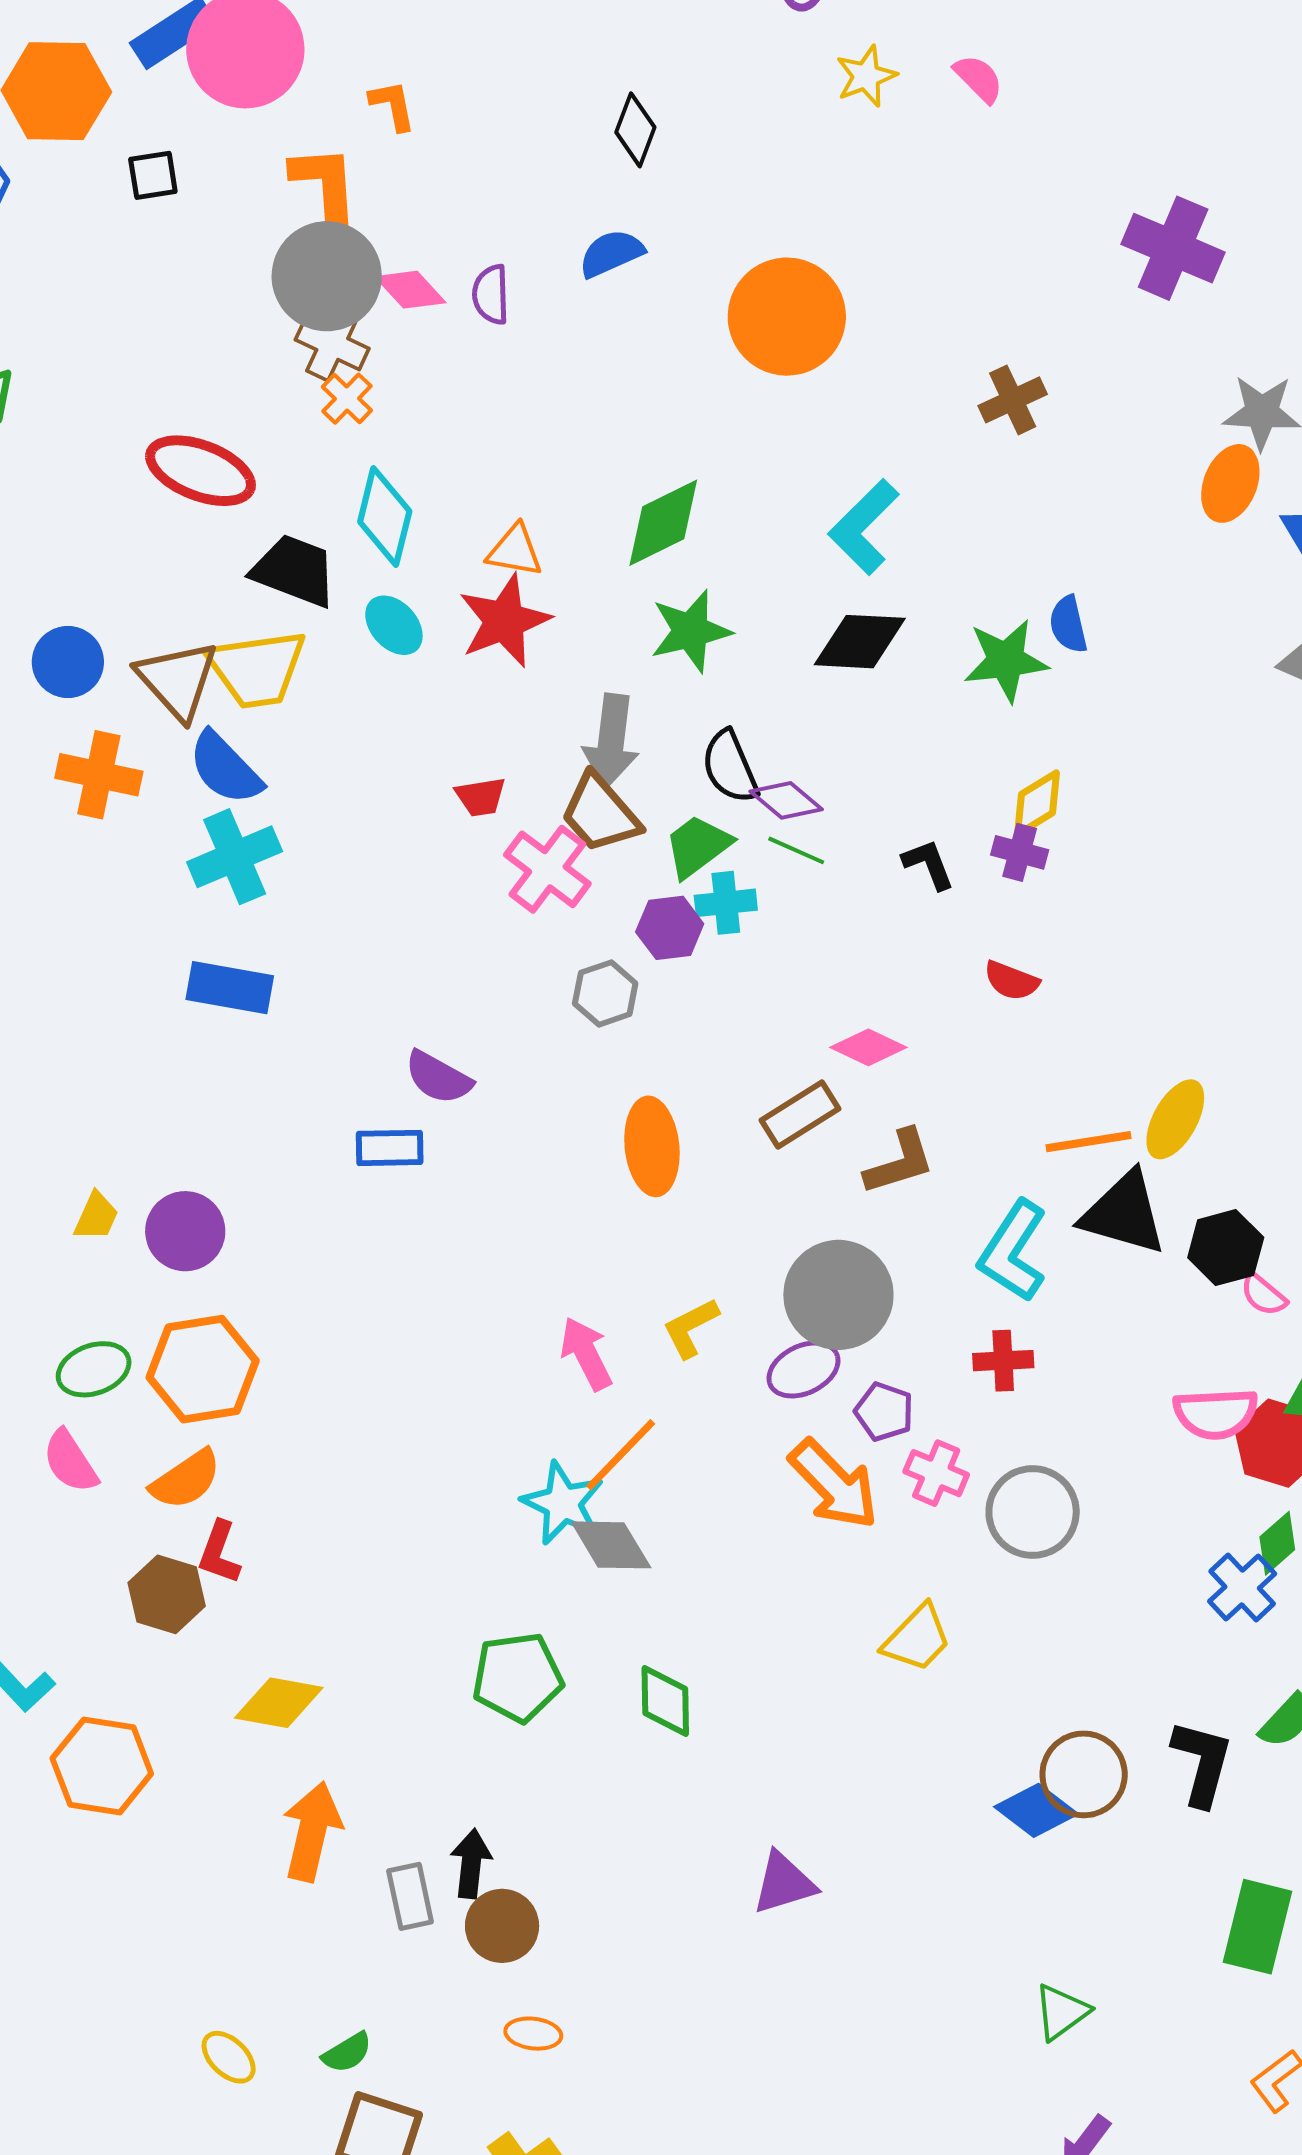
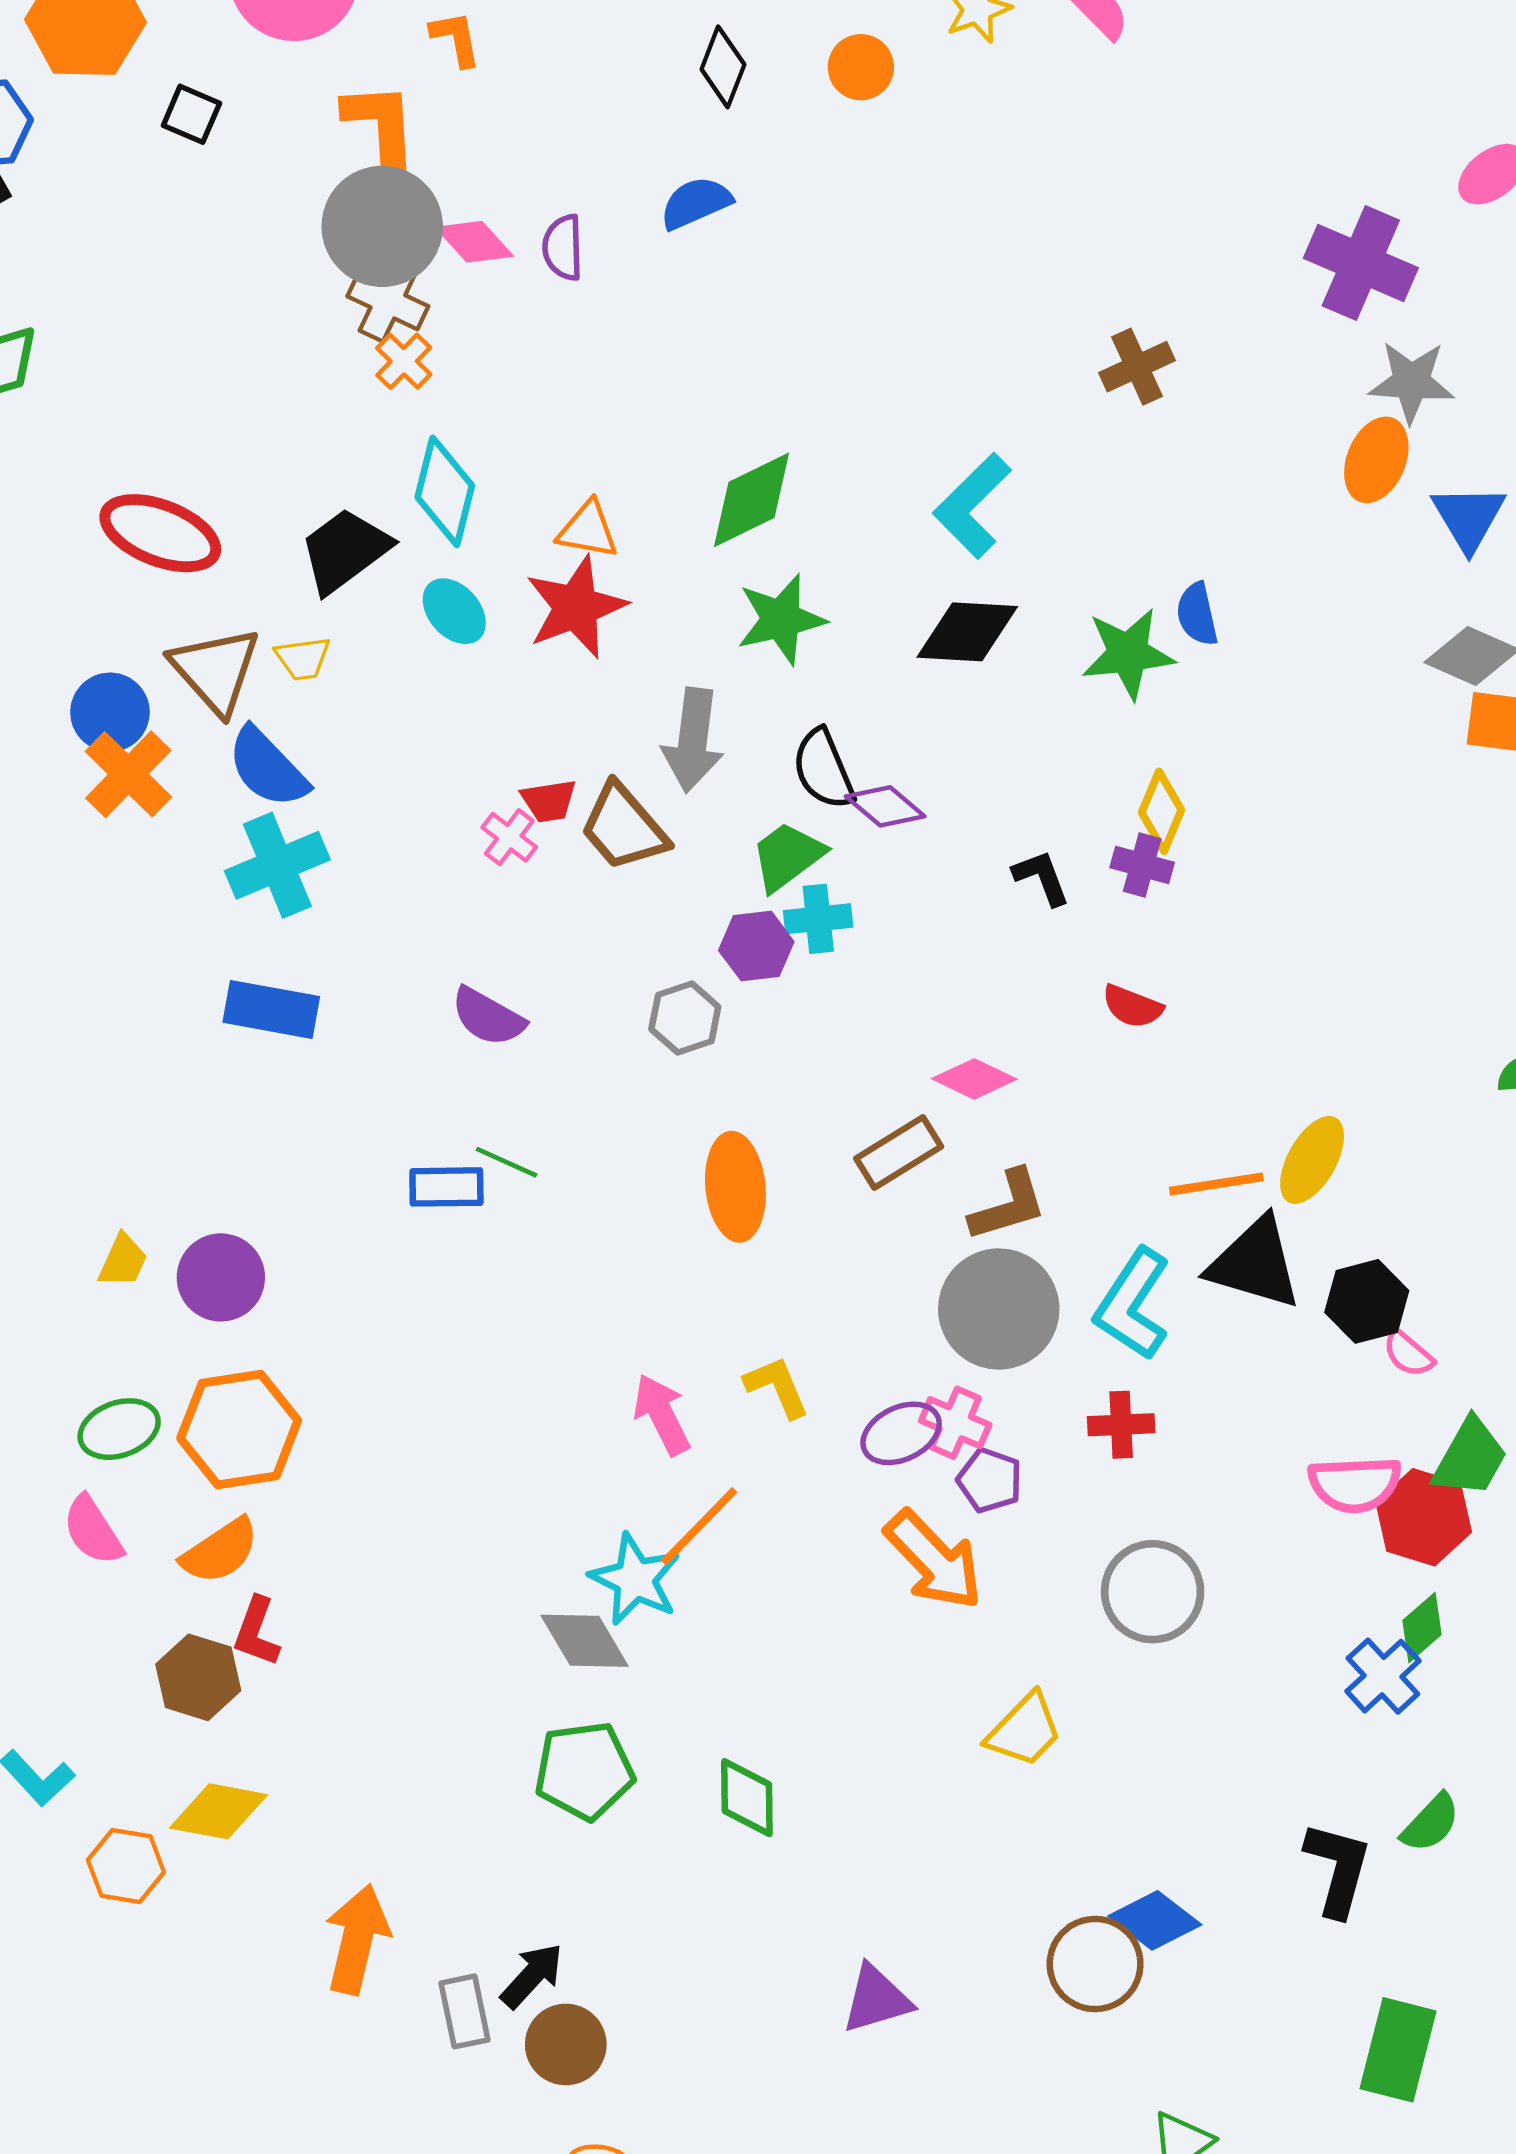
black square: (153, 175) -> (191, 114), turned 32
purple cross: (1173, 248) -> (1361, 263), moved
orange circle: (787, 317) -> (861, 67), moved, size x0.5
red ellipse: (201, 471) -> (160, 533), moved
black trapezoid: (294, 571) -> (345, 550), turned -58
blue circle: (68, 662) -> (110, 712), moved
yellow trapezoid: (257, 669) -> (303, 658), size x0.5
orange cross: (99, 775) -> (128, 774), turned 32
yellow diamond: (1037, 803) -> (1162, 811), turned -36
brown trapezoid: (600, 813) -> (624, 827), moved
green line: (796, 850) -> (506, 1162), moved
pink cross: (547, 869) -> (509, 837), moved, size x0.6
purple semicircle: (438, 1077) -> (488, 1017), moved
gray circle: (838, 1295) -> (999, 1309), moved
yellow L-shape: (691, 1328) -> (777, 1387), turned 94
pink cross: (936, 1473) -> (955, 1423), moved
gray diamond: (611, 1545) -> (585, 1641), moved
yellow diamond: (279, 1703) -> (219, 1811), moved
orange hexagon: (102, 1766) -> (126, 1866), size x0.7
brown circle: (1084, 1774) -> (1095, 1964), moved
black arrow: (471, 1864) -> (532, 1976), turned 36

